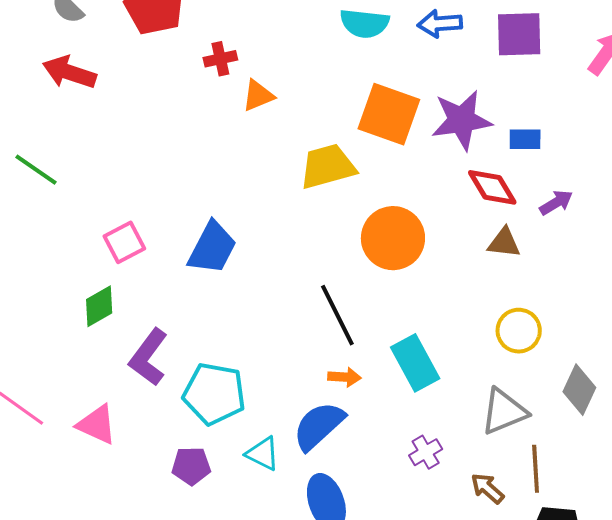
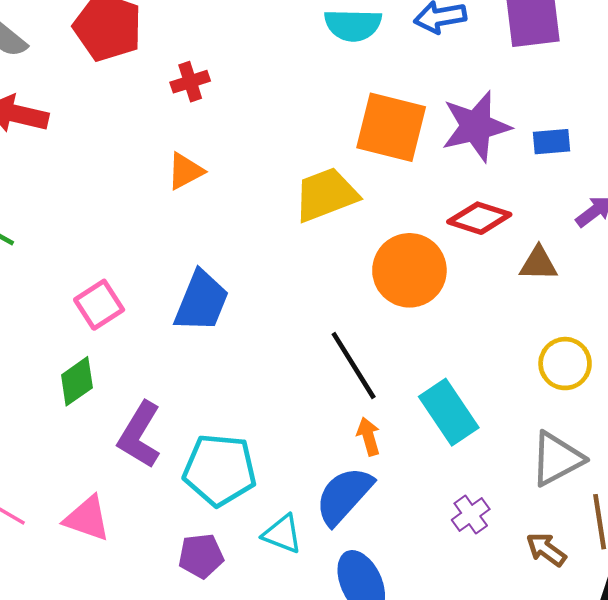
orange triangle: (258, 96) -> (185, 171), moved
red diamond: (492, 187) -> (479, 218), moved, turned -36
orange arrow: (344, 377) -> (369, 436), turned -104

